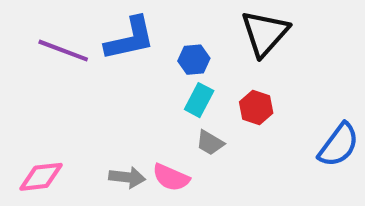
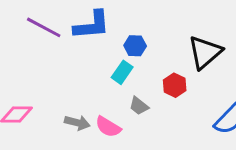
black triangle: (265, 33) -> (205, 52), moved
cyan rectangle: (199, 100) -> (122, 72), moved

